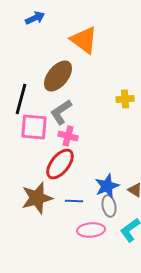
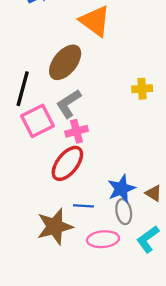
pink square: (34, 127) -> (38, 121), turned -32
pink cross: (68, 136) -> (77, 131), turned -30
brown star: (37, 198) -> (55, 227), moved

